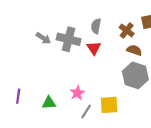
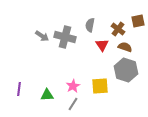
red triangle: (94, 48) -> (102, 45), moved
yellow square: (109, 105) -> (100, 86), moved
gray line: (86, 112) -> (73, 104), moved

